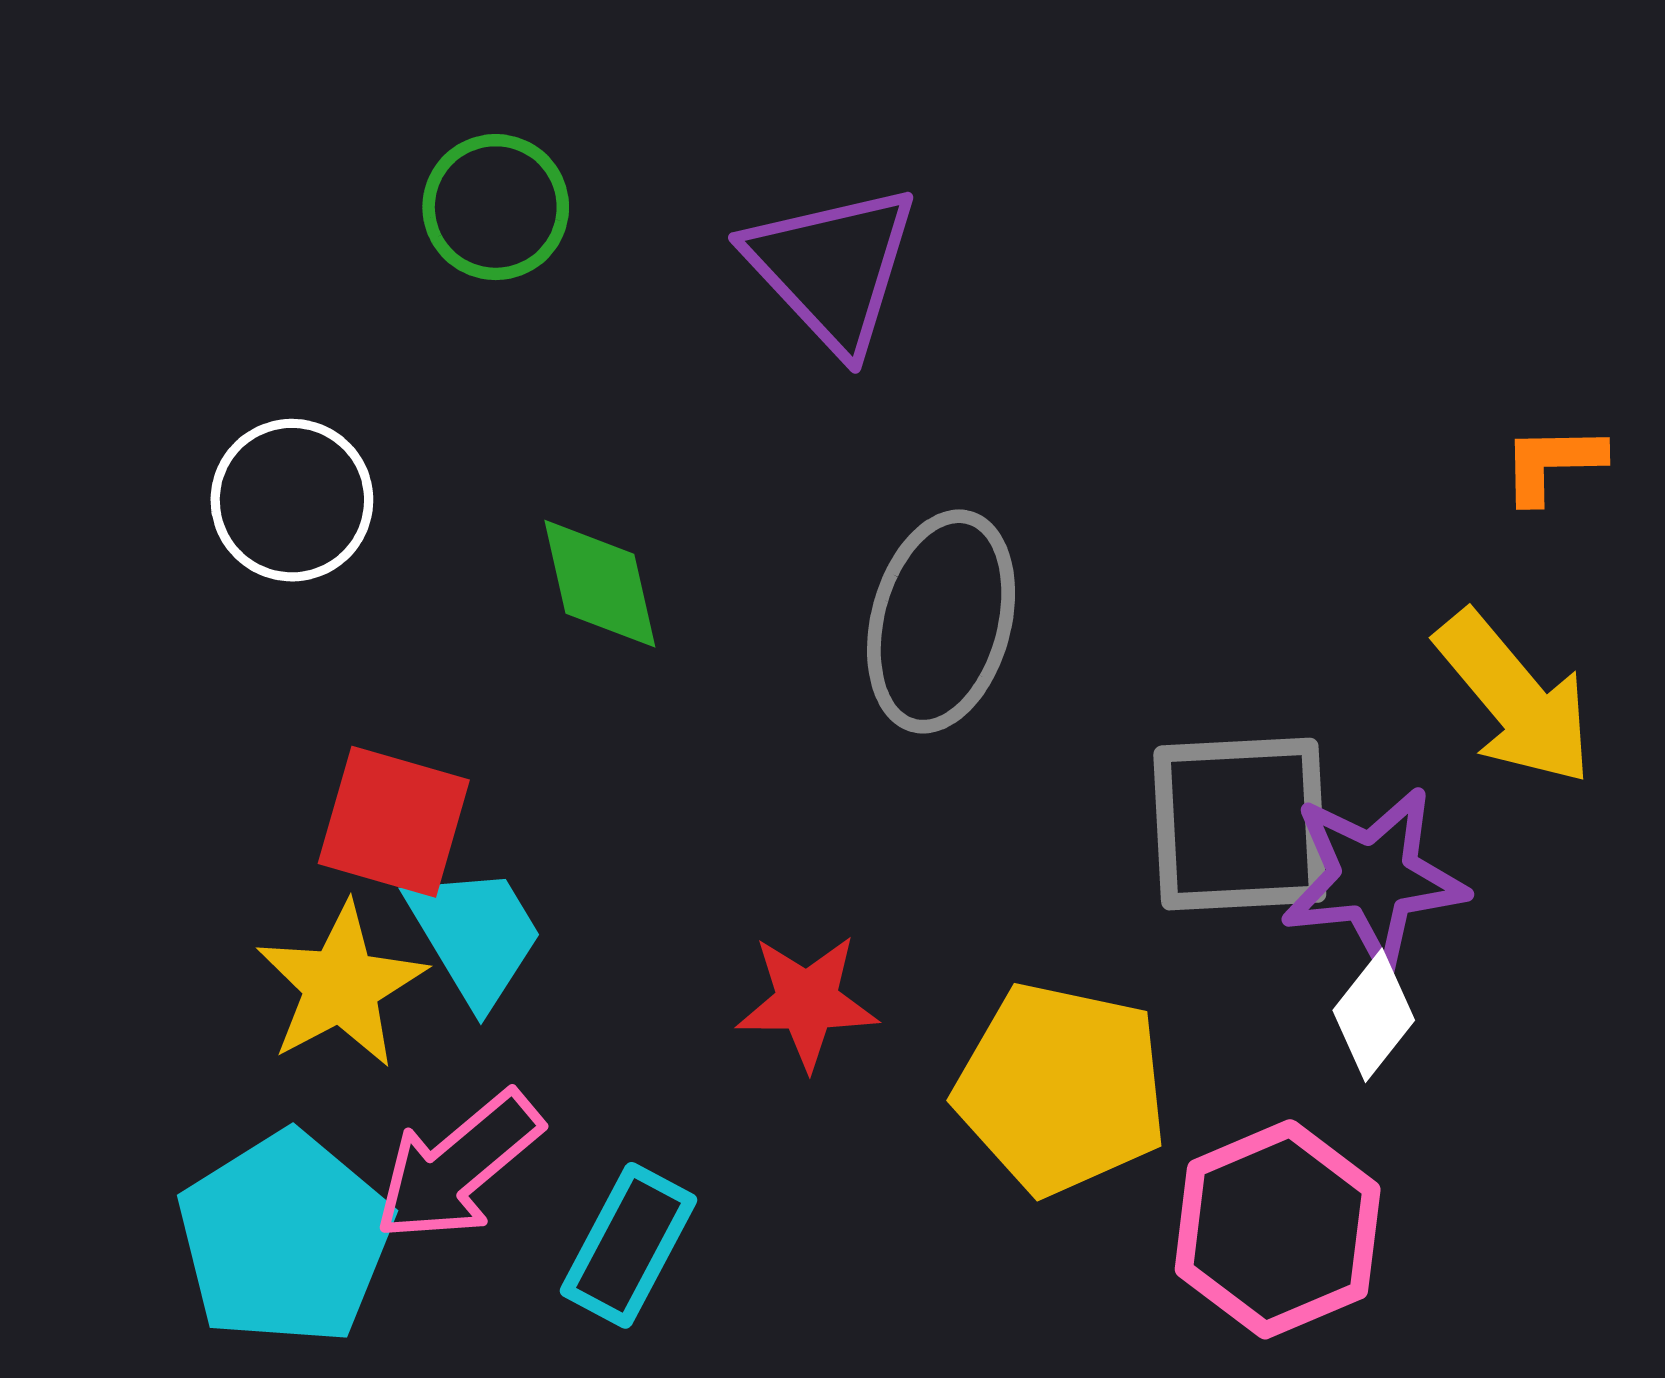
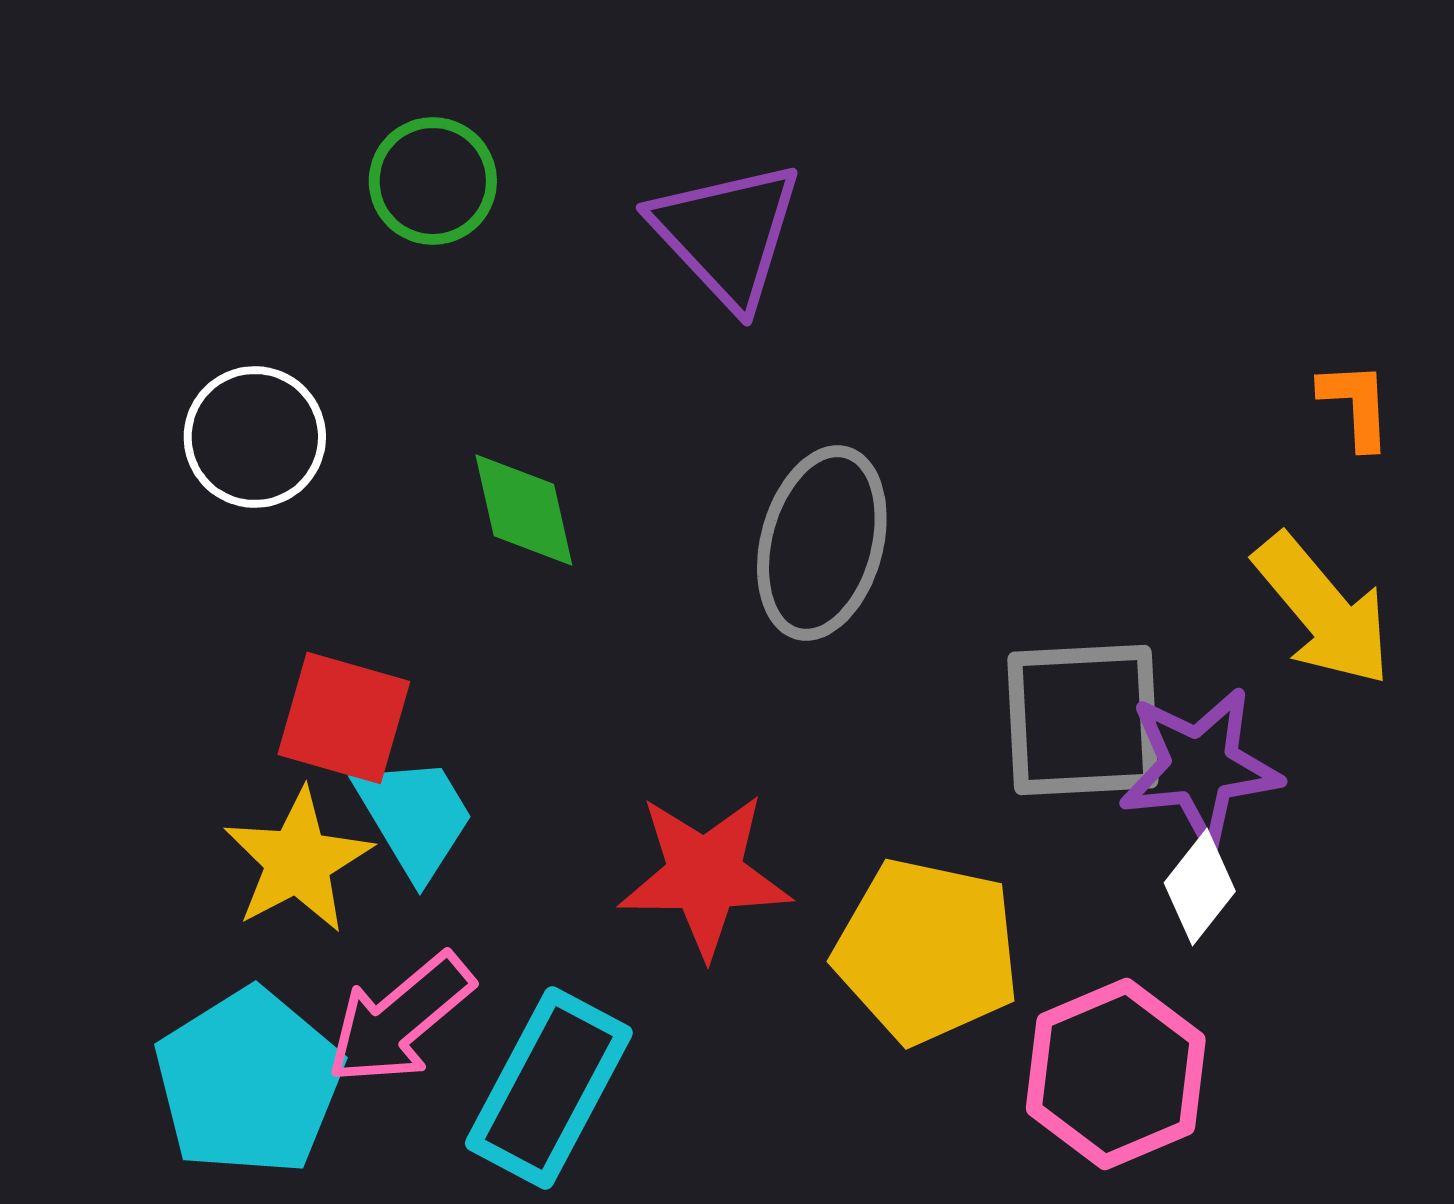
orange L-shape: (1552, 463) -> (1356, 405), turned 88
red star: (807, 1002) -> (705, 875), size x1.4
cyan rectangle: (628, 1245) -> (549, 1088), size x1.4

